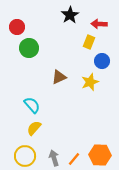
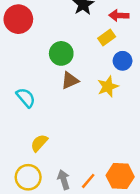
red circle: (17, 27) -> (18, 19), size x1.5
yellow rectangle: (89, 42) -> (107, 38), turned 32
green circle: (29, 48) -> (61, 53), moved
cyan semicircle: (32, 105) -> (26, 98), moved

